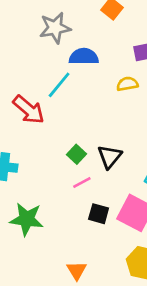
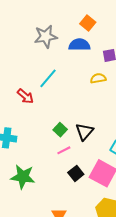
blue semicircle: (84, 57) -> (79, 45), moved
red arrow: (29, 110) -> (25, 96), size x0.7
black square: (99, 214) -> (76, 173), turned 35

